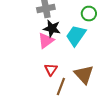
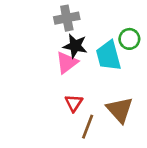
green circle: (89, 14) -> (129, 39), moved
cyan trapezoid: (76, 36) -> (109, 56), turned -50

